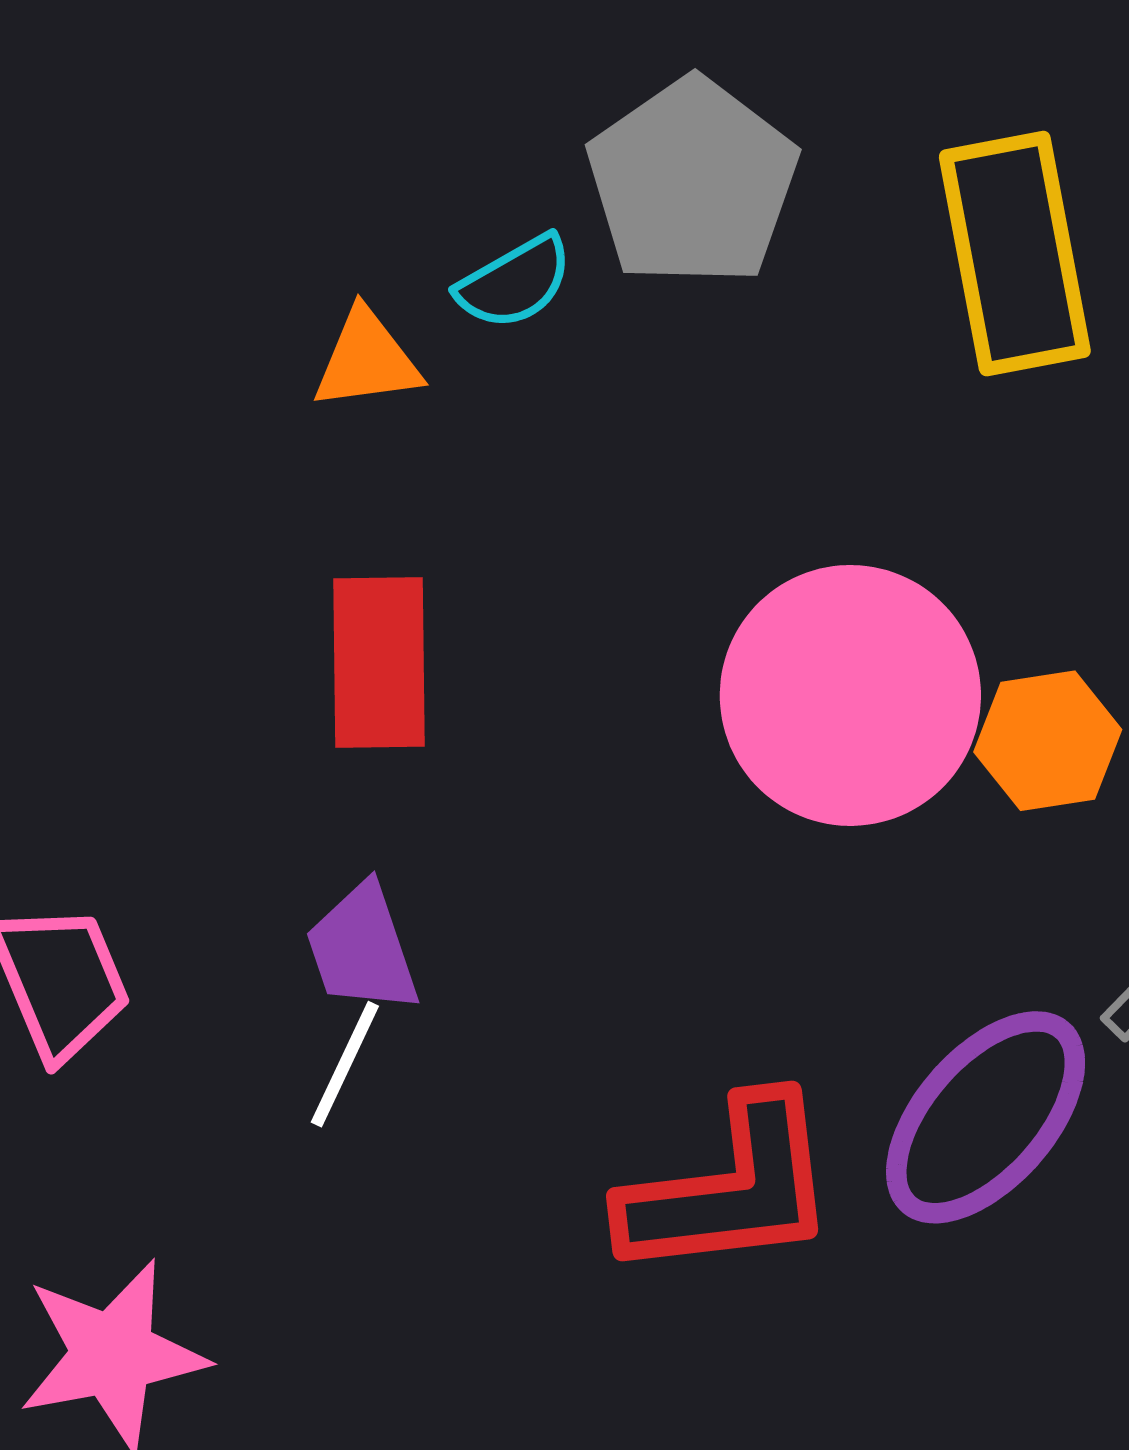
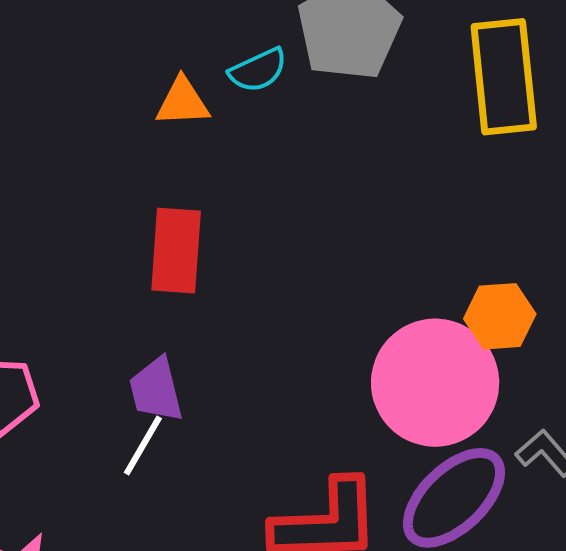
pink circle: (850, 695) -> (435, 383), moved

